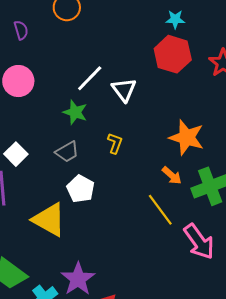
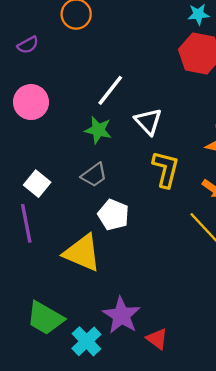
purple semicircle: (21, 30) -> (28, 45), turned 84
white triangle: (124, 90) -> (148, 121), moved
yellow L-shape: (115, 143) -> (166, 169), moved, size x1.6

